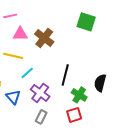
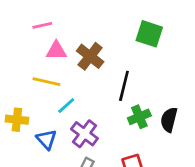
black line: (65, 75) -> (124, 86), moved
green cross: (79, 95) -> (139, 117), moved, turned 35

